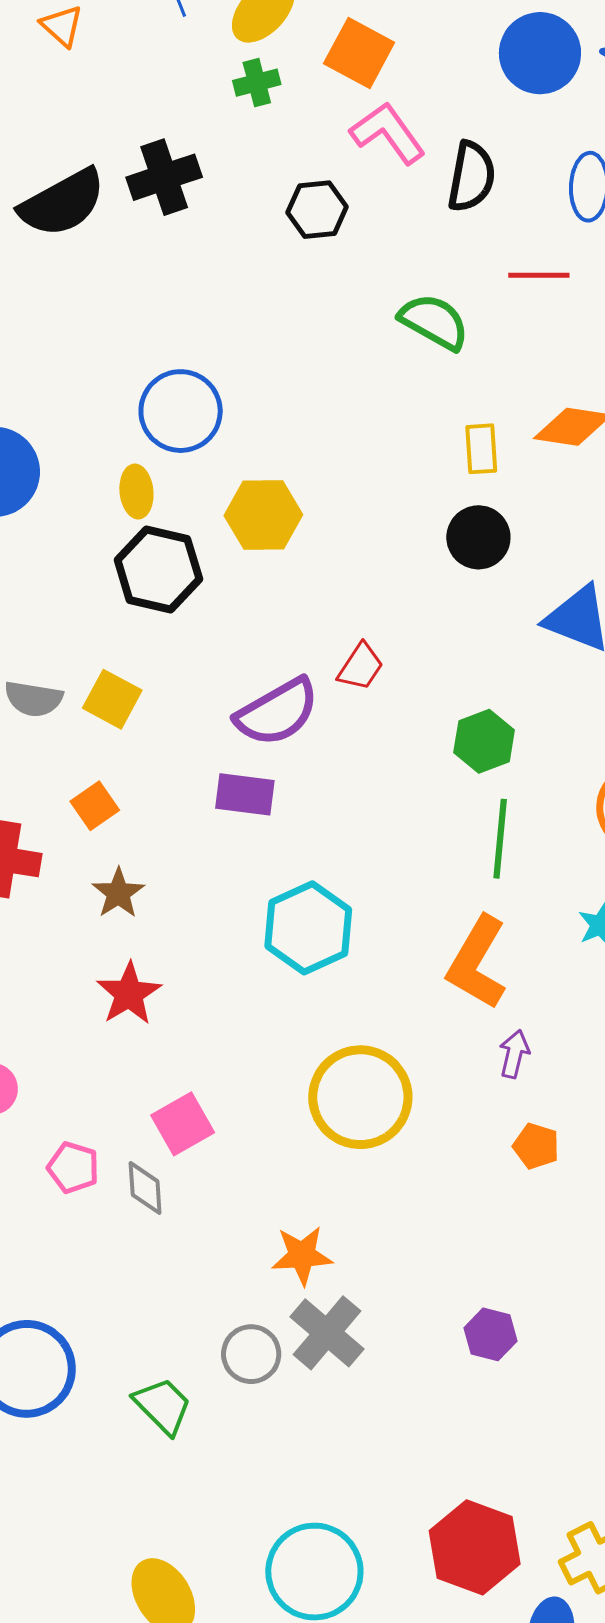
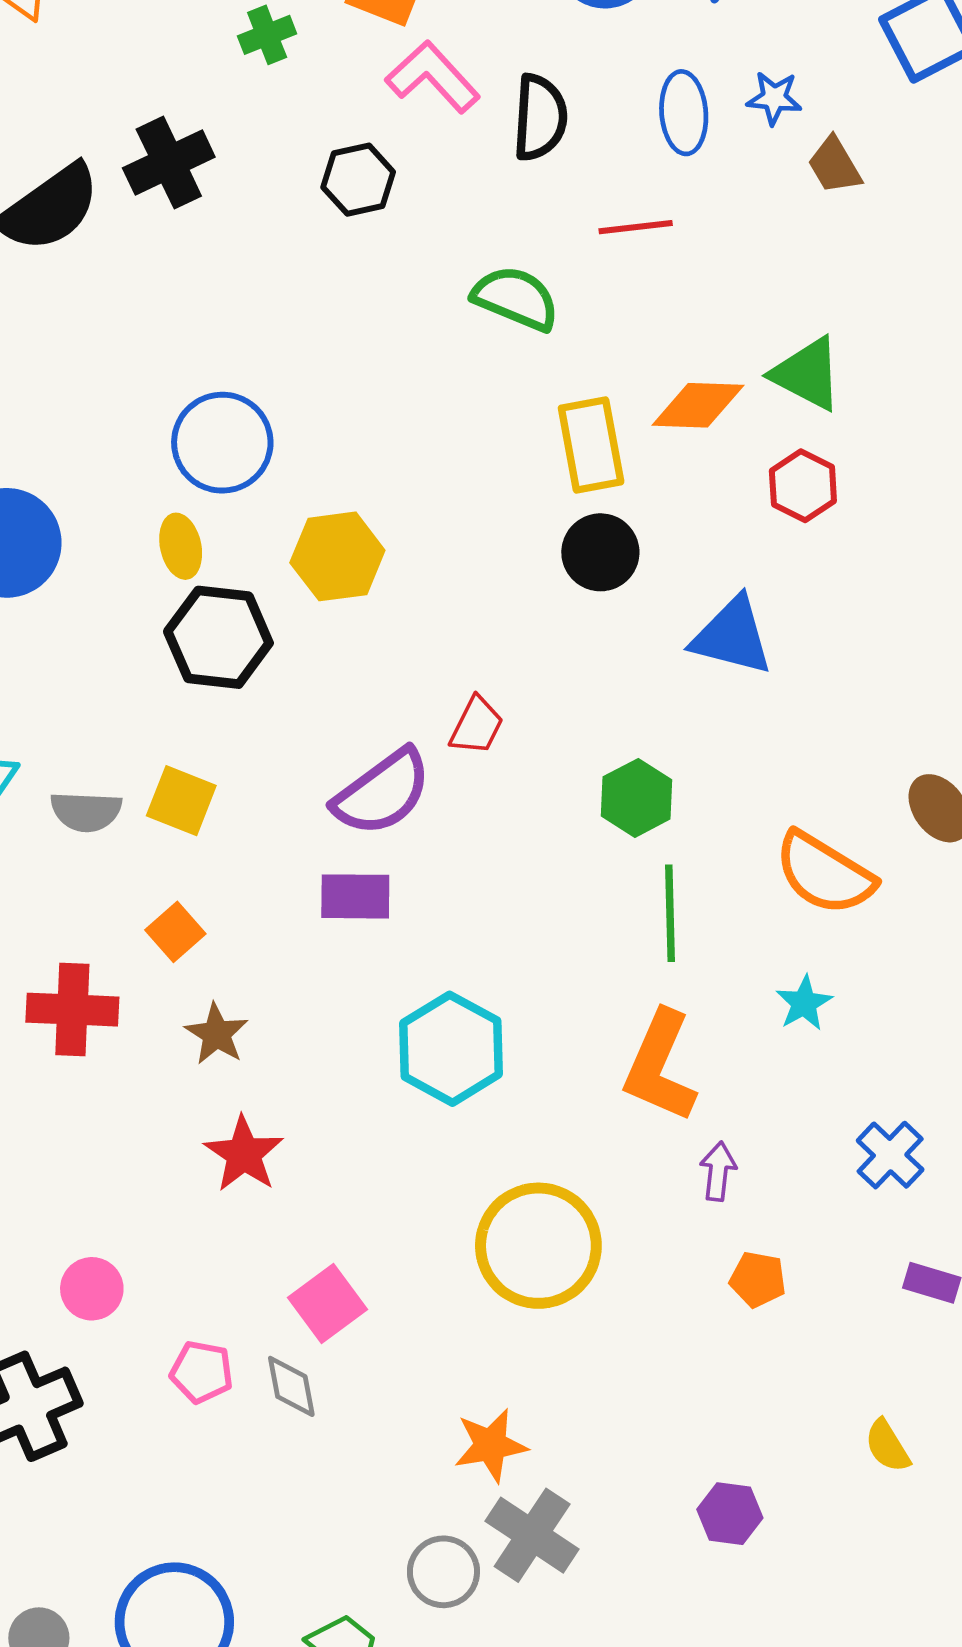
yellow rectangle: (481, 449) -> (591, 445), size x1.5

